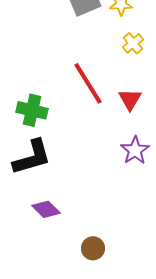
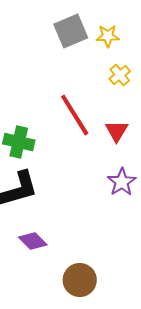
brown circle: (93, 248) -> (80, 280), size x1.4

